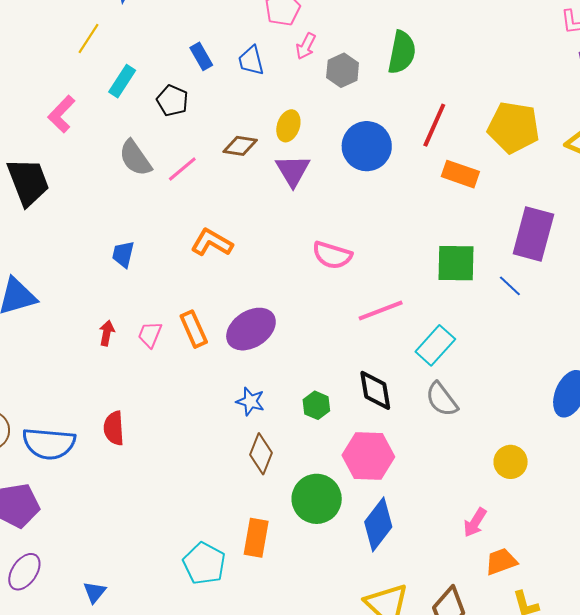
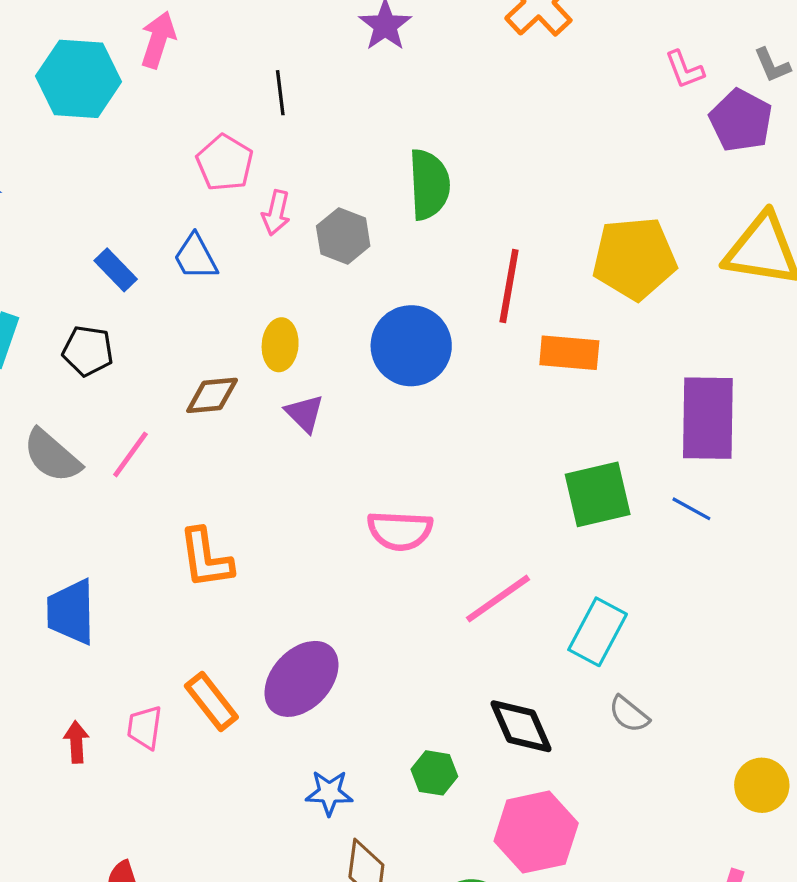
purple triangle: (293, 171) -> (305, 413), size x0.7
orange L-shape: (212, 242) -> (206, 558), turned -114
blue trapezoid: (123, 254) -> (71, 612), size x1.5
gray semicircle: (442, 399) -> (629, 714), size x0.7

